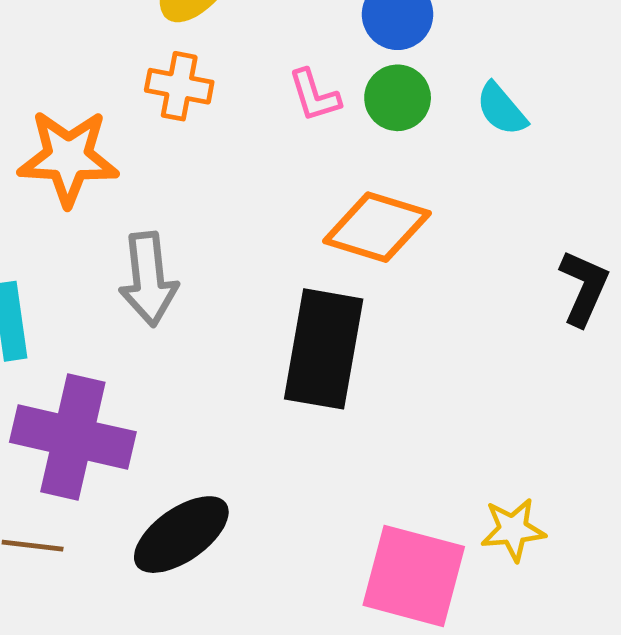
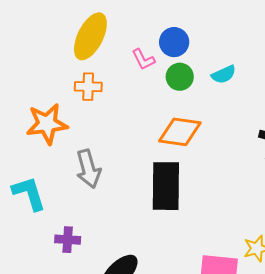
pink L-shape: (314, 95) -> (143, 59), moved
cyan semicircle: (501, 109) -> (224, 74), turned -65
purple cross: (73, 437) -> (68, 240), size x0.5

